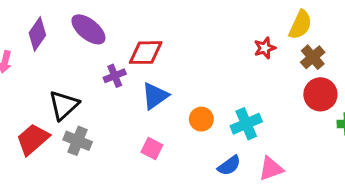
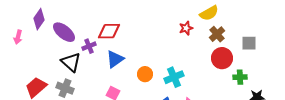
yellow semicircle: (300, 25) -> (209, 13), turned 36
purple ellipse: (88, 29) -> (64, 32), moved
black triangle: (64, 105) -> (71, 62), moved, turned -35

